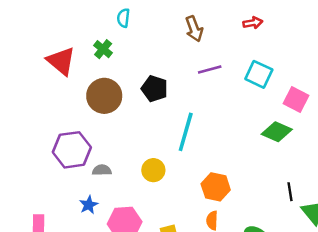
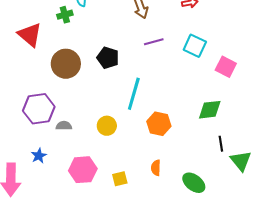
green cross: (103, 49) -> (65, 15), moved, turned 35
green diamond: (277, 132) -> (210, 110), moved, turned -30
orange hexagon: (216, 187) -> (159, 124), moved
blue star: (89, 205) -> (39, 156), moved

